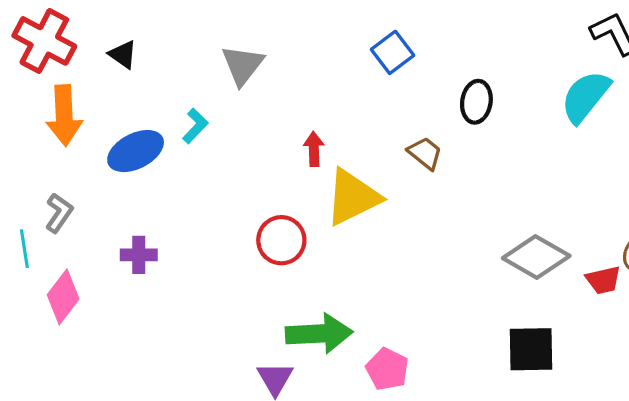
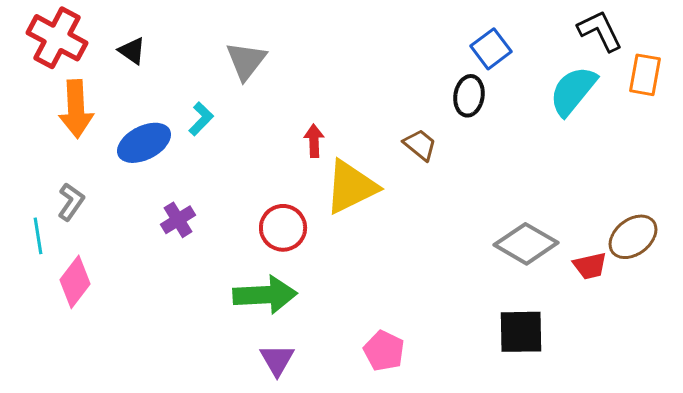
blue square: (393, 52) -> (491, 49), moved
purple cross: (139, 255) -> (178, 220), moved, turned -32
green arrow: (319, 334) -> (265, 295), moved

